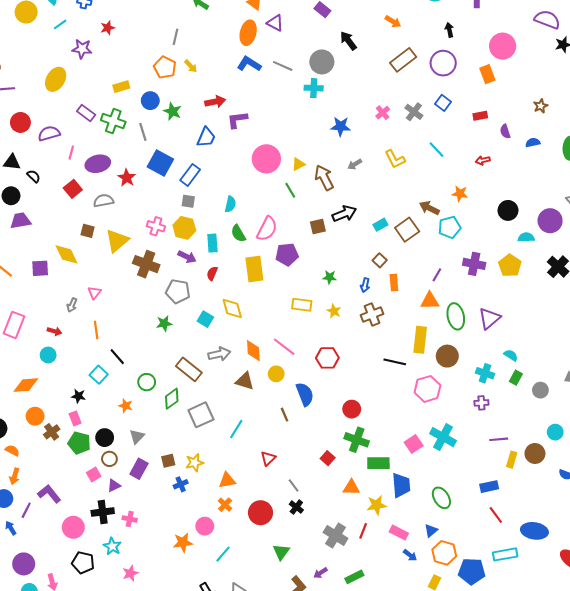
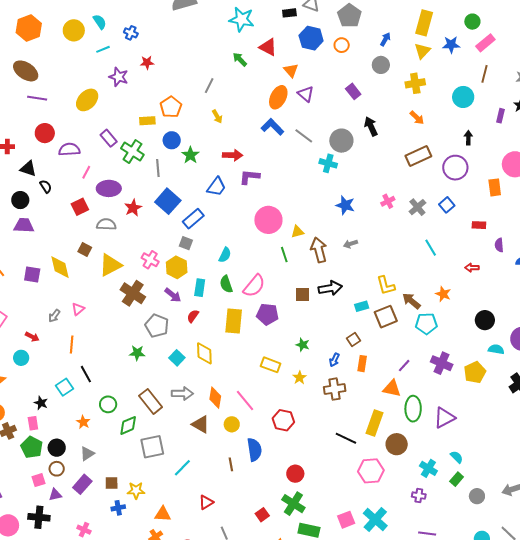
orange pentagon: (165, 67) -> (171, 107), moved
yellow L-shape: (395, 159) -> (386, 285), moved
pink cross: (130, 519) -> (84, 530), moved

